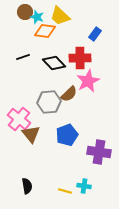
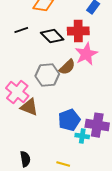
brown triangle: (31, 134) -> (29, 107), turned -30
blue pentagon: (67, 135) -> (69, 120), moved
cyan cross: (84, 186) -> (82, 136), moved

